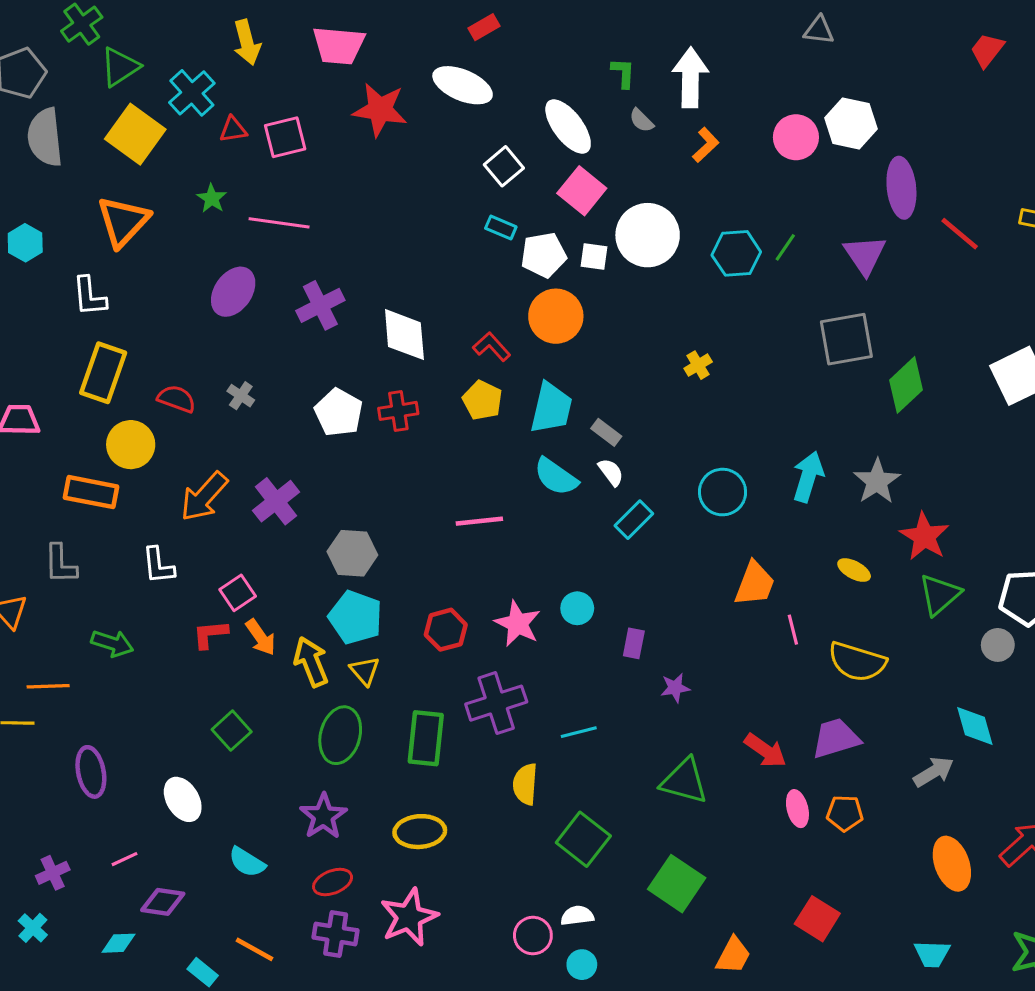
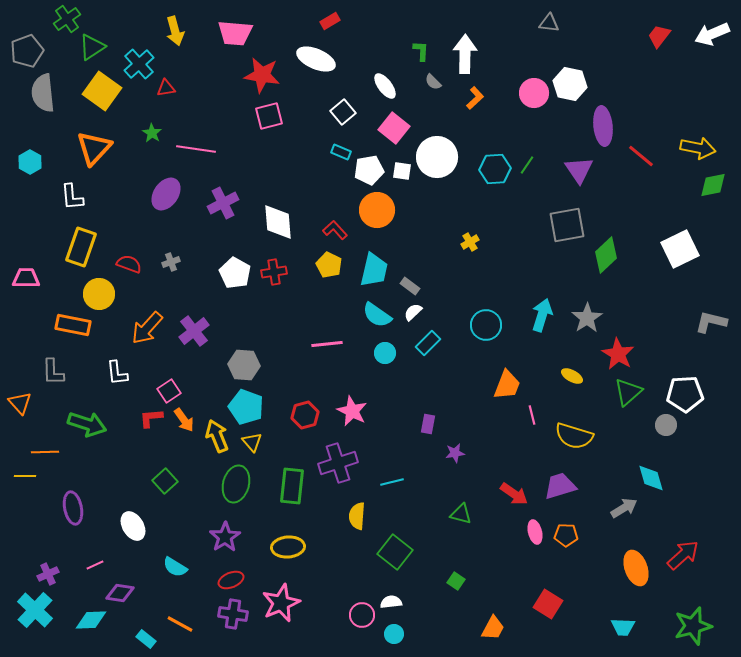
white ellipse: (568, 127) -> (385, 86), size x0.7
pink square: (285, 137) -> (269, 116), moved
gray cross: (241, 396) -> (171, 262), turned 36
white semicircle: (611, 472) -> (413, 312), turned -96
cyan circle: (577, 608) -> (385, 353), moved
green arrow: (112, 643) -> (87, 424), size x1.4
green triangle: (684, 781) -> (461, 514), size x0.7
green square: (677, 884) -> (456, 581), size x0.5
cyan cross: (33, 928) -> (35, 610), size x1.8
cyan diamond: (118, 943) -> (91, 620), size x1.4

